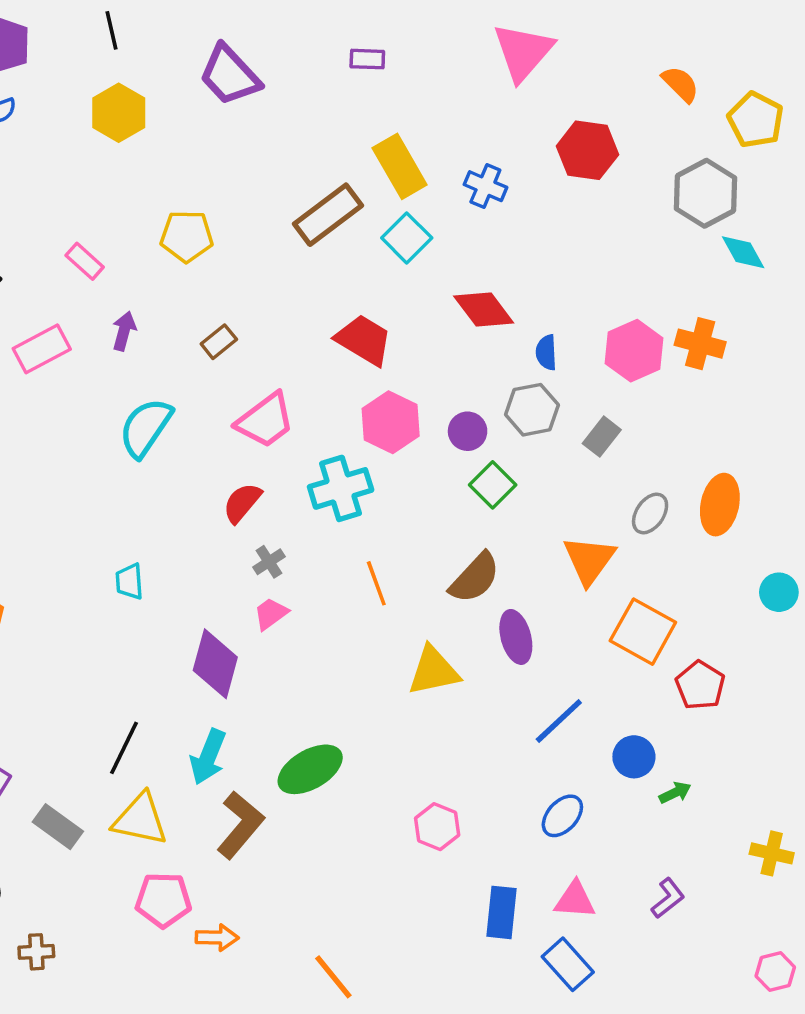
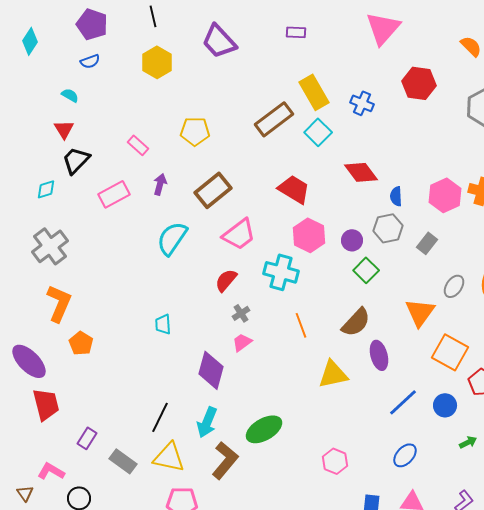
brown rectangle: (219, 342) -> (213, 190), size x1.8
cyan cross: (341, 488) -> (281, 272), turned 32
blue circle: (634, 757) -> (445, 405), moved

